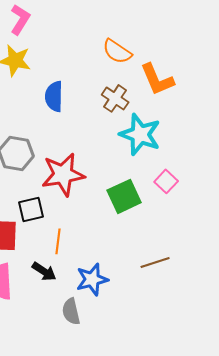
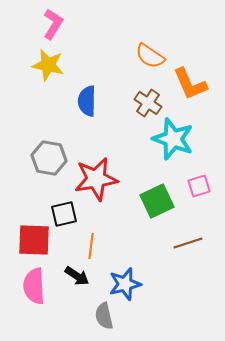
pink square: (166, 181) -> (199, 186), turned 30
brown line: (155, 262) -> (188, 243), moved

